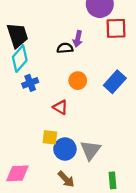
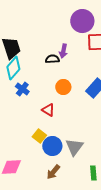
blue cross: (30, 83) -> (22, 89), turned -32
yellow square: (50, 137) -> (39, 136), turned 32
brown arrow: (66, 179) -> (53, 172), turned 84

